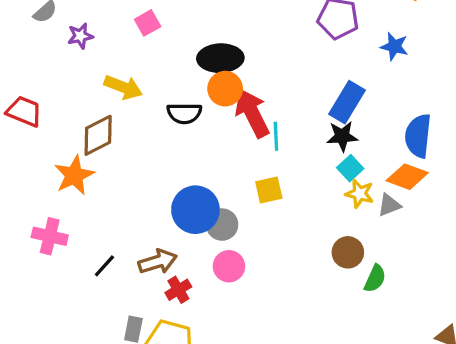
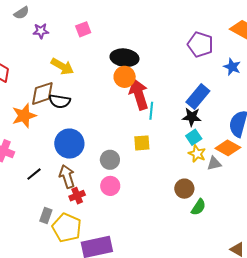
black semicircle: (184, 113) -> (60, 101), moved
blue circle: (195, 210) -> (69, 144), moved
brown arrow: (158, 262) -> (67, 176), turned -100

